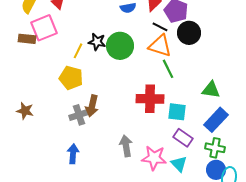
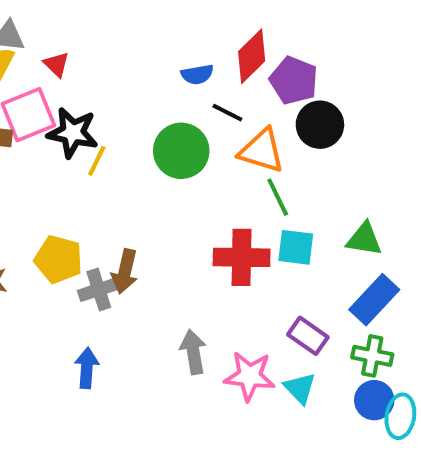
black line: (160, 27) -> (227, 113), moved
black star: (97, 42) -> (73, 133), moved, size x1.4
yellow pentagon: (71, 78) -> (59, 259), moved
cyan square: (177, 112) -> (296, 247), moved

